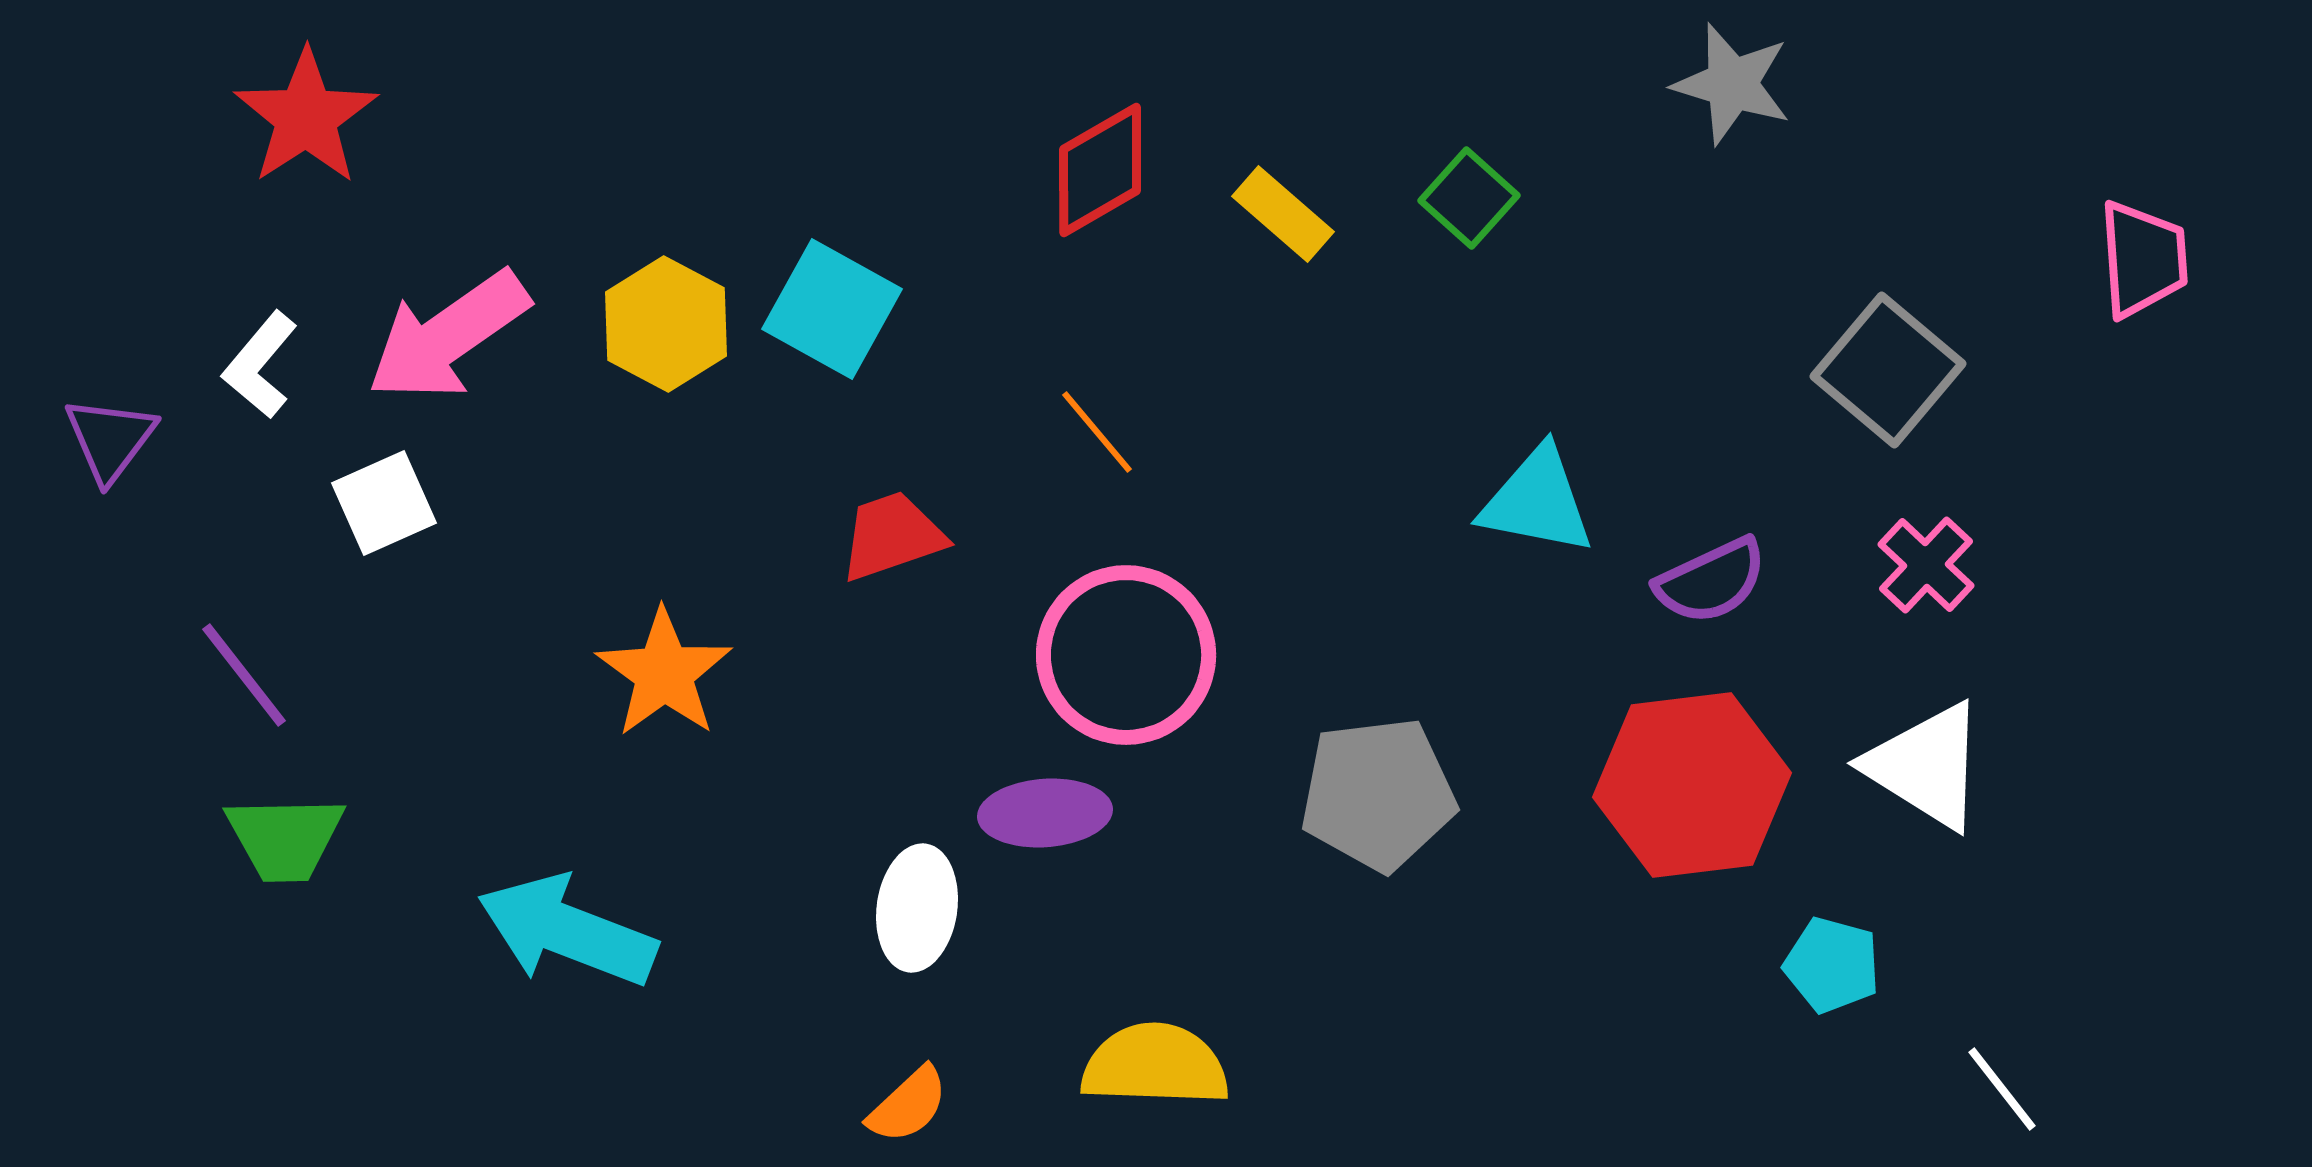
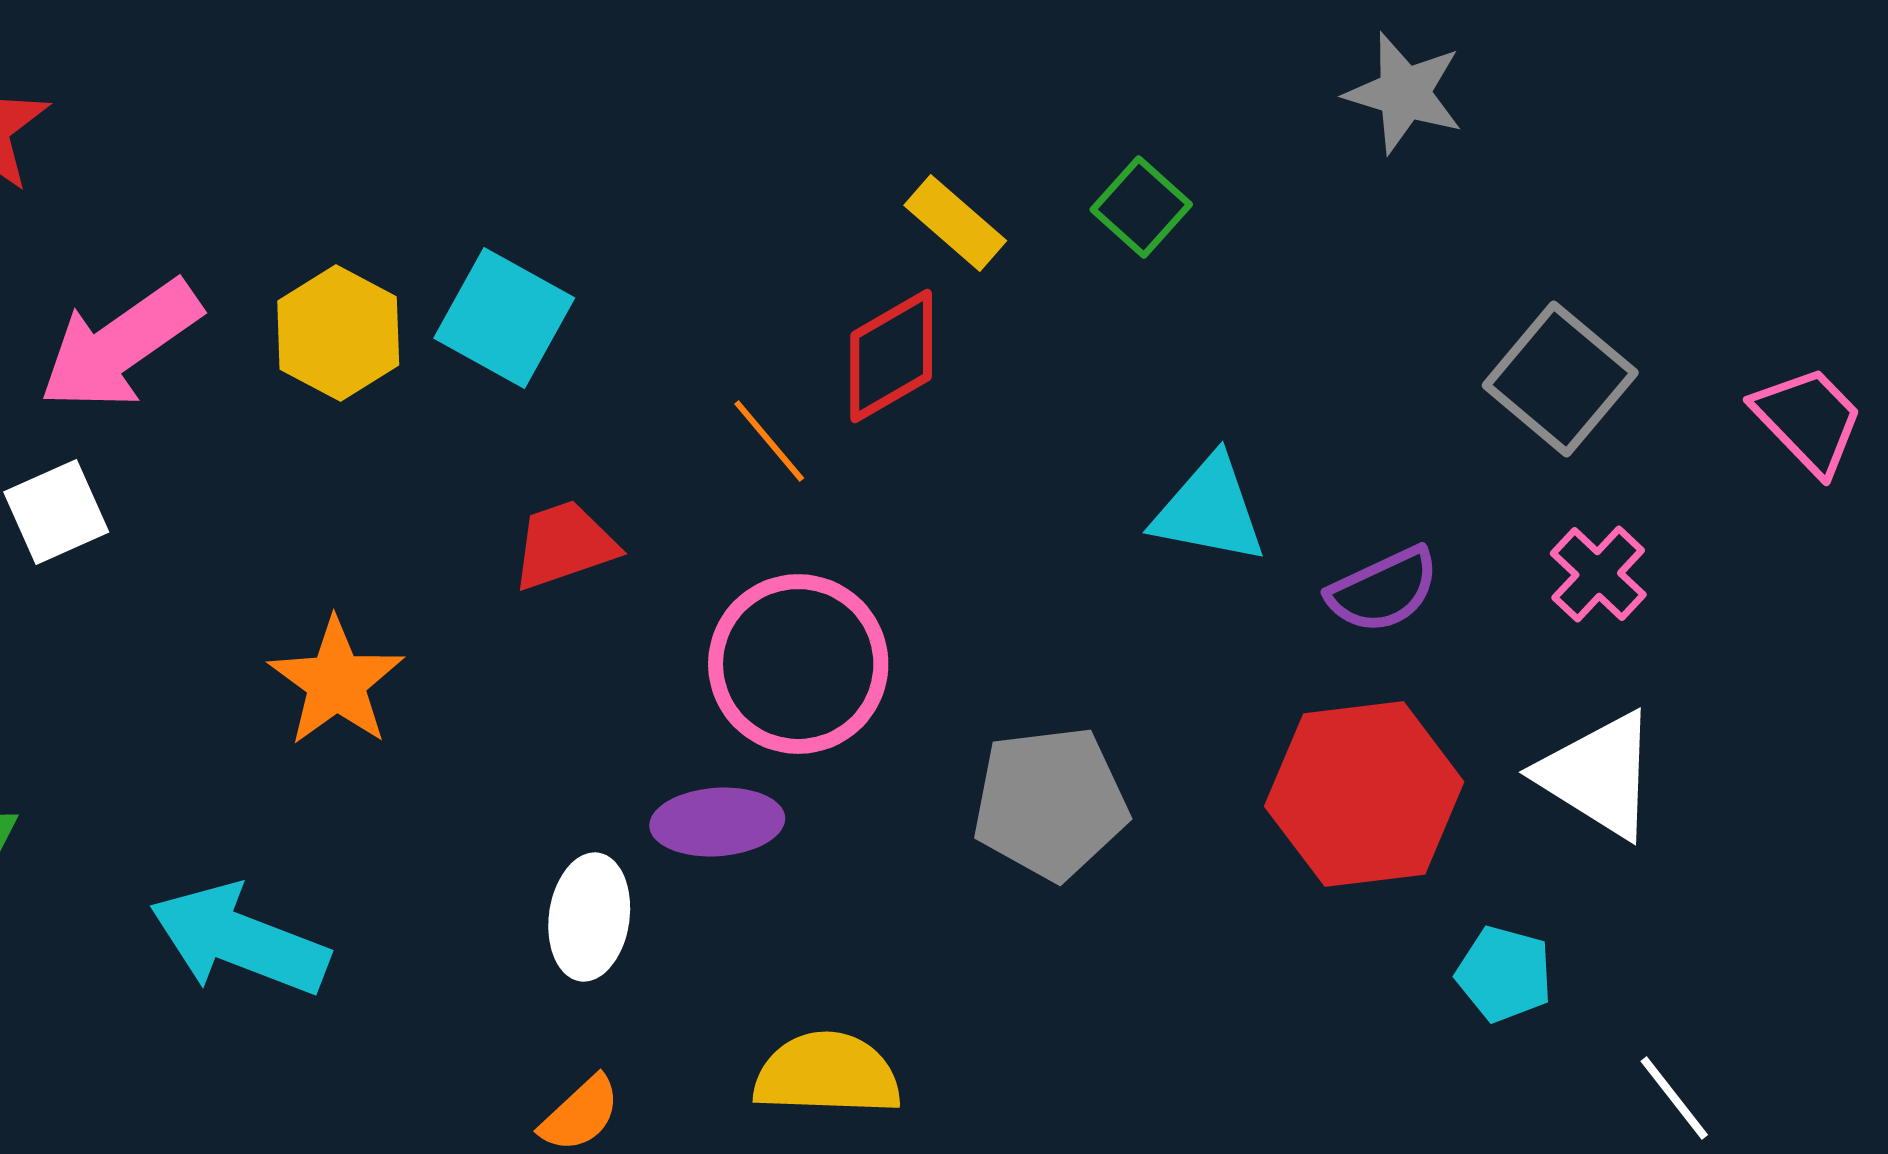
red diamond: (1100, 170) -> (891, 356), moved
pink trapezoid: (2143, 259) -> (1808, 420), moved, turned -40

